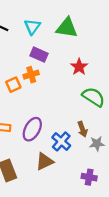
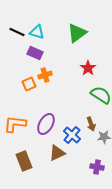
cyan triangle: (32, 27) -> (37, 32), moved, turned -49
green triangle: (67, 28) -> (77, 33), turned -45
purple rectangle: (39, 55) -> (35, 53), moved

